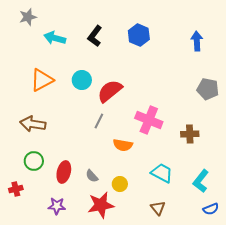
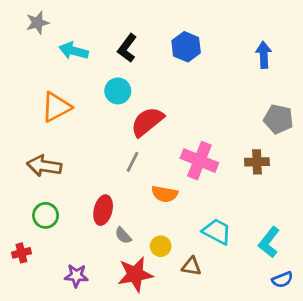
cyan circle: (82, 80) -> (118, 91), moved
brown cross: (190, 134) -> (257, 162), moved
red ellipse: (64, 172) -> (103, 210), moved
brown triangle: (158, 208) -> (191, 266), moved, turned -42

